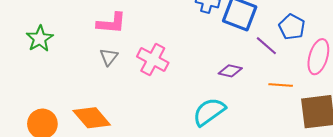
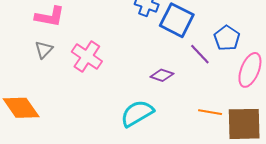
orange line: (281, 85) -> (210, 112), moved

